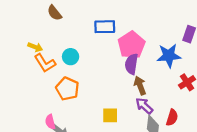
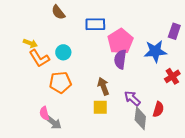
brown semicircle: (55, 13) -> (58, 12), moved
brown arrow: (140, 85) -> (103, 86), moved
orange pentagon: (67, 89) -> (60, 82), turned -30

